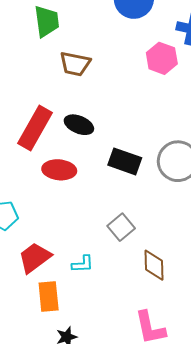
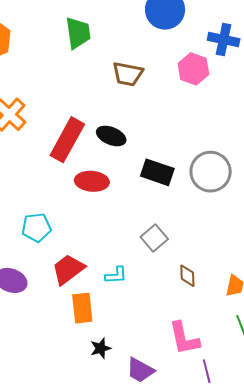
brown trapezoid: (75, 64) -> (128, 74), moved
brown diamond: (154, 265) -> (187, 276), size x0.7

